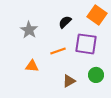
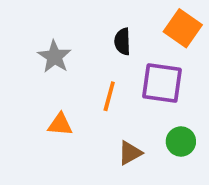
black semicircle: (65, 22) -> (122, 42), turned -48
orange line: (58, 51) -> (109, 96), turned -56

